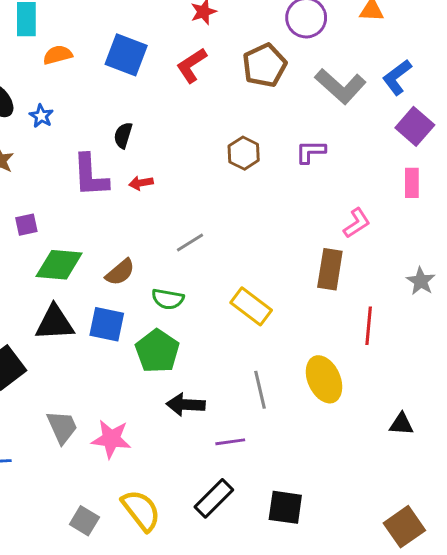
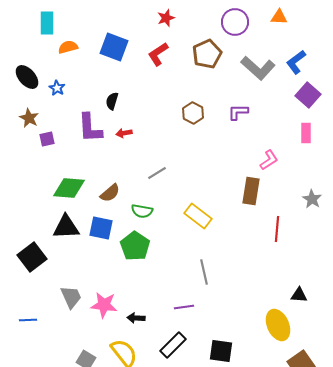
purple square: (26, 225) -> (47, 139), moved
yellow ellipse: (324, 379) -> (278, 325), moved
black arrow: (186, 405) -> (136, 318), moved, size x0.7

